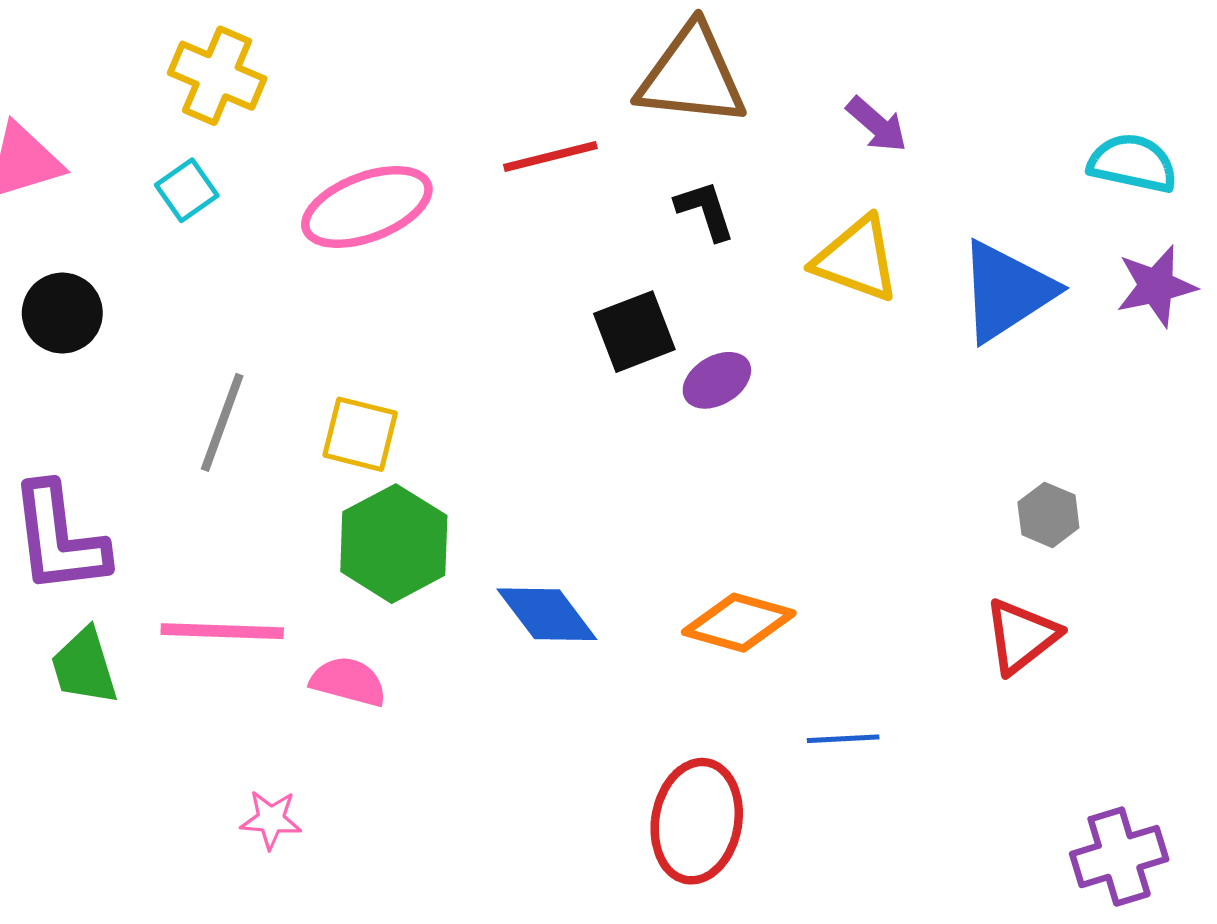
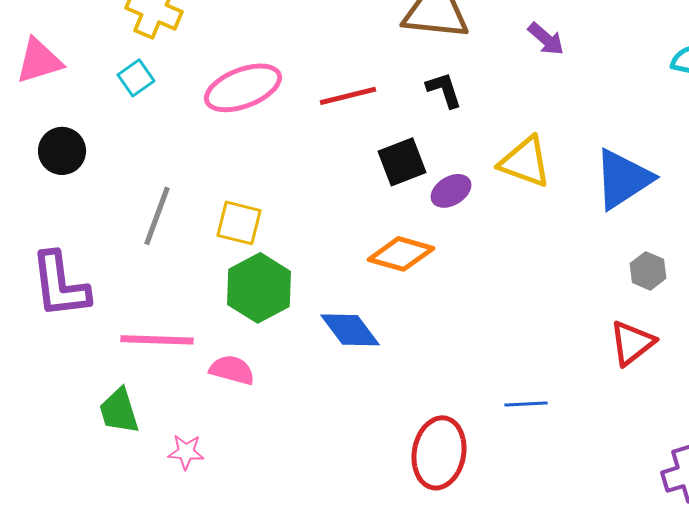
red line: (550, 157) -> (348, 96), moved
yellow triangle: (857, 259) -> (525, 162), moved
blue triangle: (1006, 291) -> (623, 179), moved
orange diamond: (739, 623) -> (401, 254), moved
green trapezoid: (84, 666) -> (119, 411), moved

